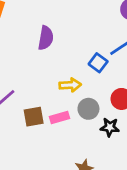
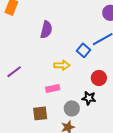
gray circle: (88, 109) -> (72, 108), moved
brown square: (34, 117) -> (40, 113), moved

